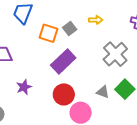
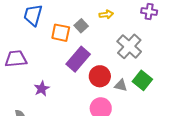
red circle: (64, 94) -> (100, 76), moved

